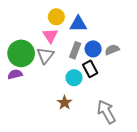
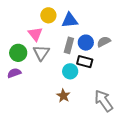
pink triangle: (50, 36) -> (35, 34), moved
green circle: (21, 53) -> (18, 53), size x0.7
black rectangle: (90, 69) -> (85, 62), turned -42

